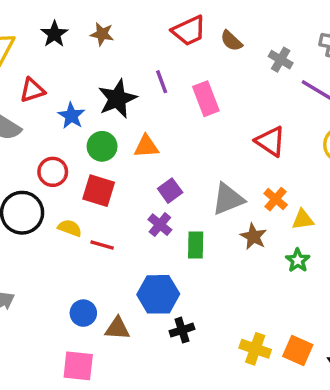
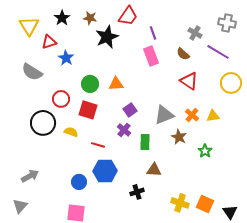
red trapezoid: (189, 31) -> (128, 16), moved, turned -30
brown semicircle: (231, 41) -> (183, 54), moved
purple line: (162, 82) -> (153, 33), moved
red triangle: (32, 90) -> (49, 42), moved
black star: (117, 99) -> (107, 37), moved
blue star: (71, 116) -> (66, 58), moved
yellow triangle: (303, 219) -> (213, 116), moved
red line: (102, 245) -> (98, 145), moved
blue hexagon: (158, 294) -> (105, 171), moved
brown triangle: (117, 328) -> (154, 170), moved

